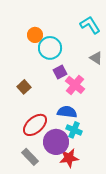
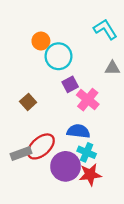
gray triangle: (96, 58) -> (112, 68), turned -32
gray rectangle: (30, 157) -> (21, 153), moved, turned -66
red star: (69, 158) -> (90, 175), moved

